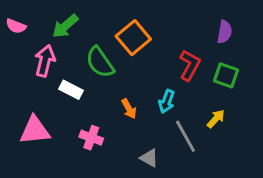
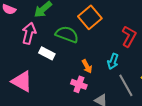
green semicircle: (100, 62) -> (67, 34), turned 145
pink triangle: (35, 130) -> (22, 81), turned 35
pink cross: (91, 138) -> (79, 84), moved

